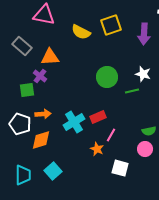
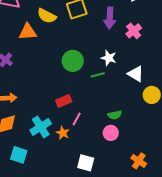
orange triangle: (50, 57) -> (28, 32), moved
cyan cross: (74, 122) -> (41, 127), moved
white square: (120, 168) -> (86, 163), moved
cyan square: (53, 171) -> (19, 155), turned -30

